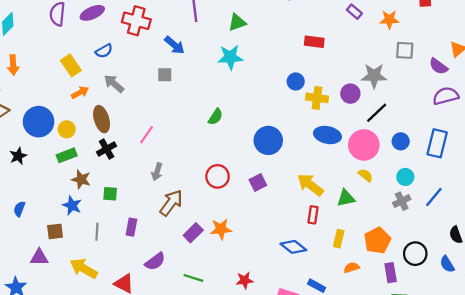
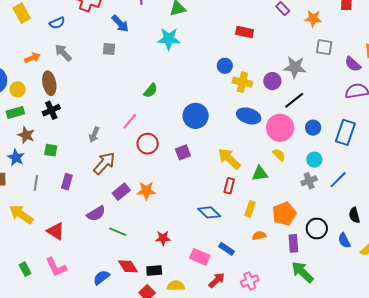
yellow rectangle: (71, 65) -> (22, 13), moved
pink line: (147, 135) -> (130, 121), moved
purple semicircle: (155, 261) -> (96, 214), moved

